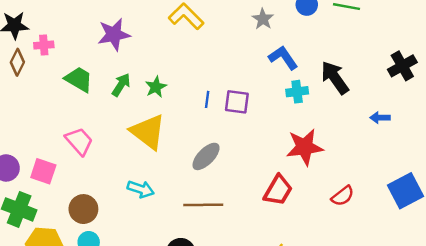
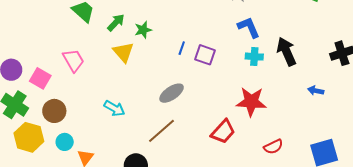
yellow triangle: (148, 132) -> (123, 52), moved, size x0.7
brown line: (203, 205) -> (161, 131), turned -52
brown circle: (83, 209) -> (54, 111), moved

